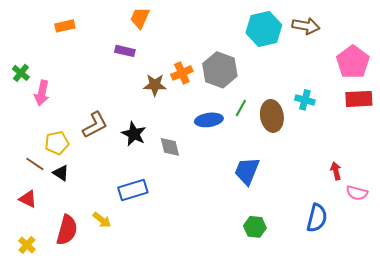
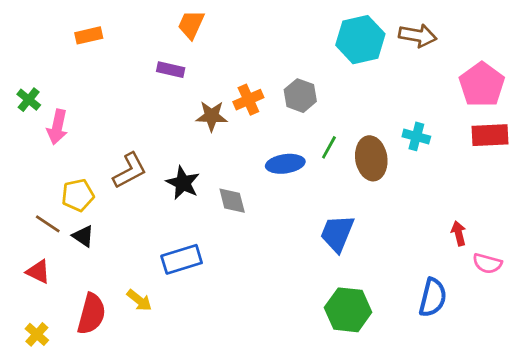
gray hexagon: (220, 70) -> (300, 96), size x0.7
green hexagon: (255, 227) -> (348, 310), size x1.5

